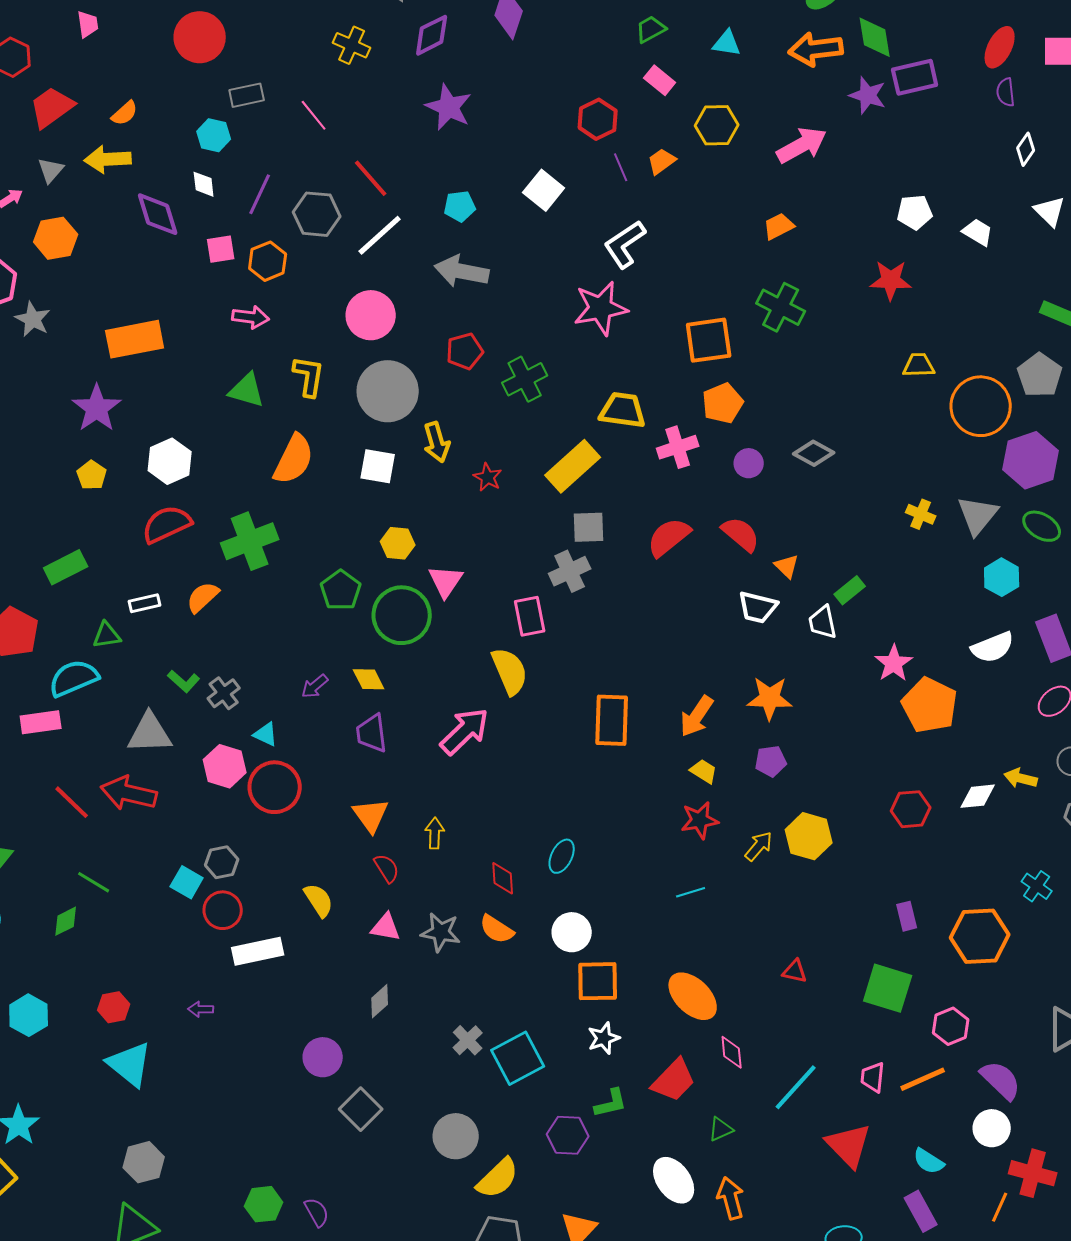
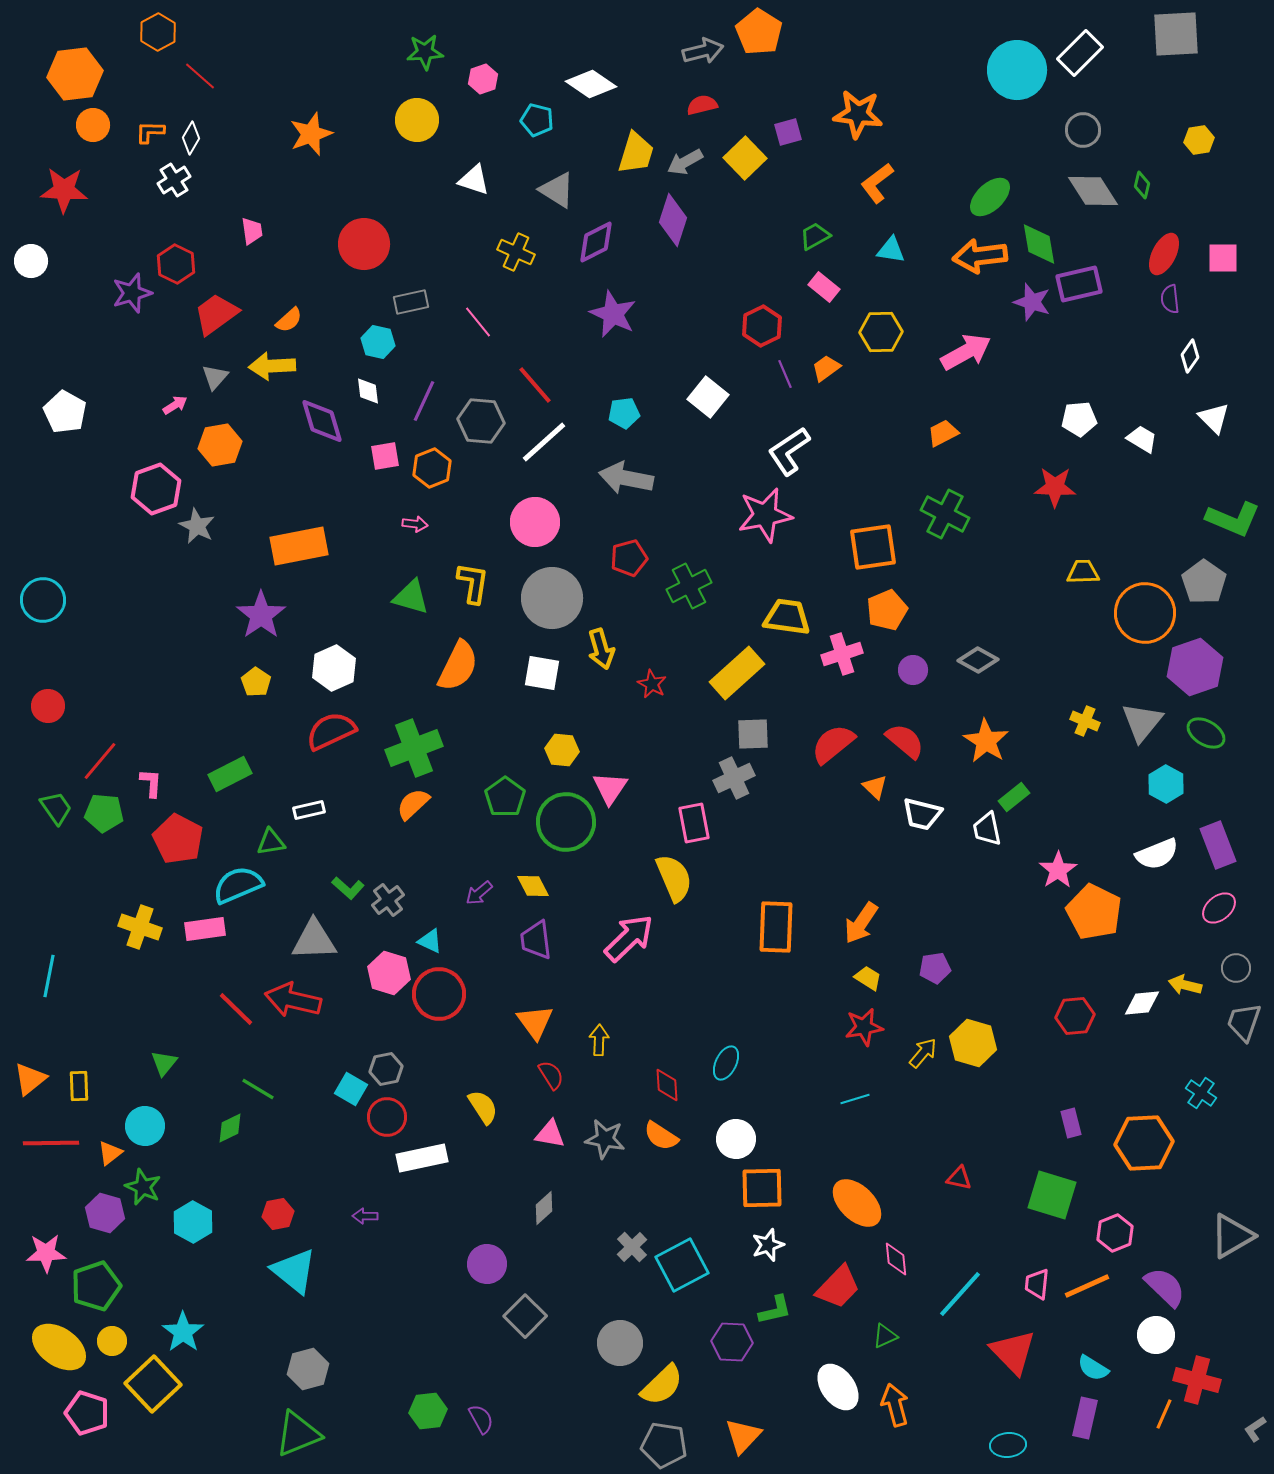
pink arrow: (251, 317) -> (415, 524), size x0.7
orange triangle: (787, 566) -> (875, 787), moved
orange semicircle: (203, 597) -> (413, 804), moved
orange star: (770, 698) -> (986, 741), moved, turned 30
purple rectangle: (921, 1211) -> (1085, 1418), turned 42

